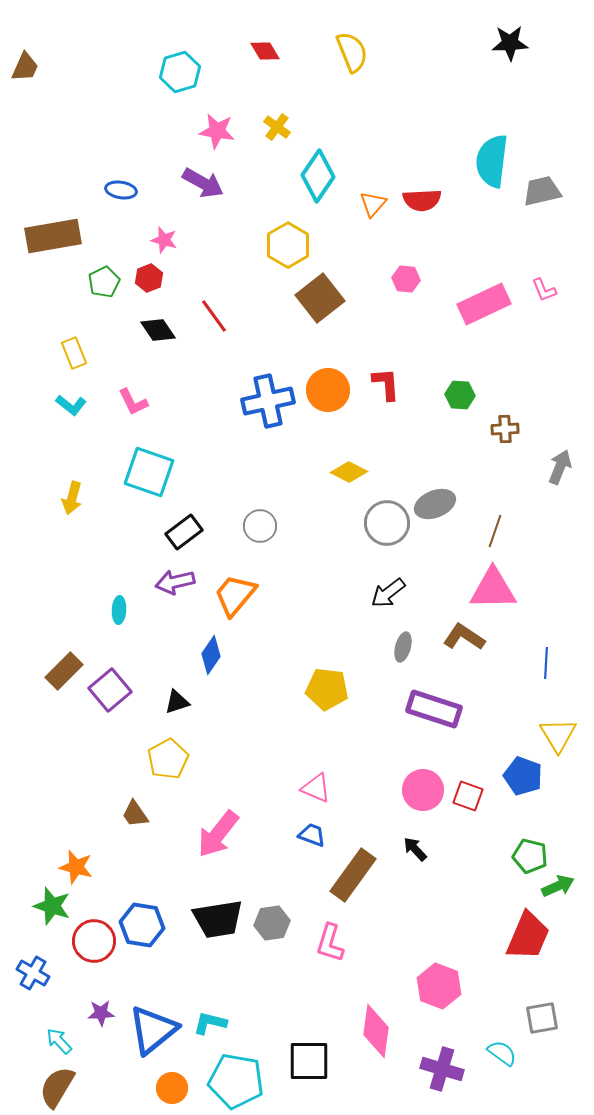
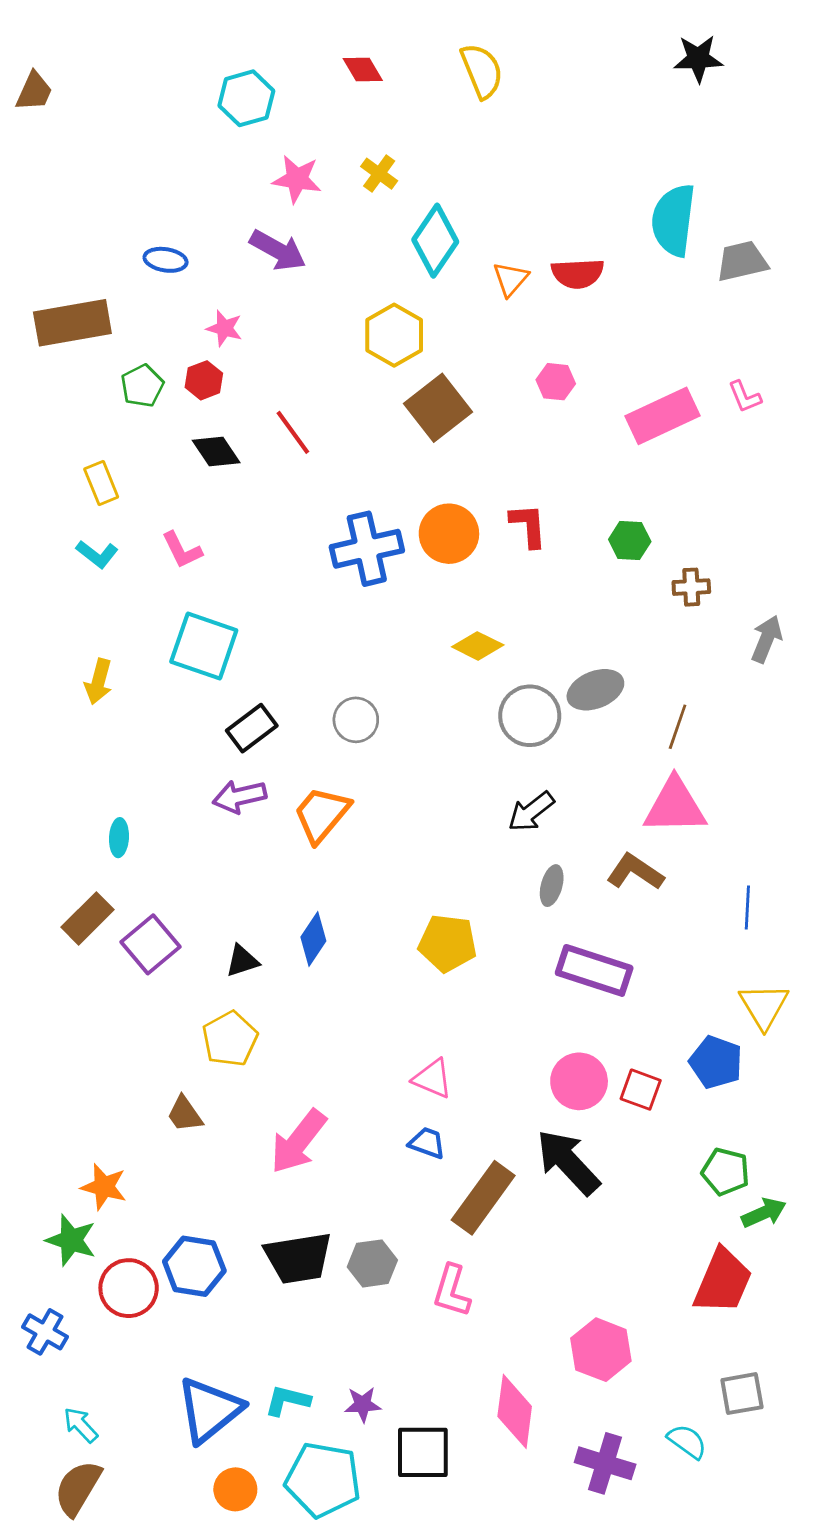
cyan ellipse: (119, 610) -> (119, 838), moved
blue diamond: (211, 655) -> (313, 939), moved
black arrow: (415, 849) -> (568, 1162), size x2.0
purple star: (101, 1013) -> (363, 1404), moved

